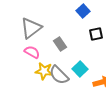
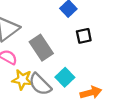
gray rectangle: (60, 44) -> (41, 48), size x1.5

